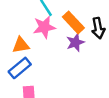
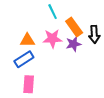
pink star: (44, 27) -> (52, 39), moved

